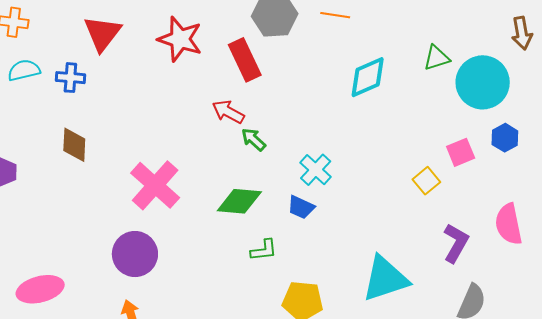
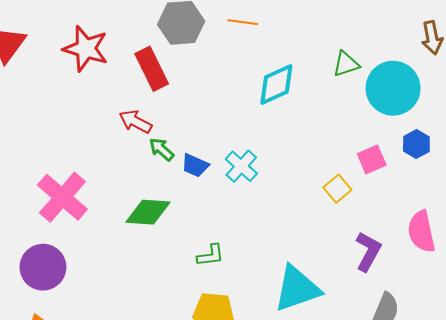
cyan cross: (316, 170) -> (241, 166), moved
blue trapezoid: (301, 207) -> (195, 165), moved
green L-shape: (264, 250) -> (211, 255), moved

